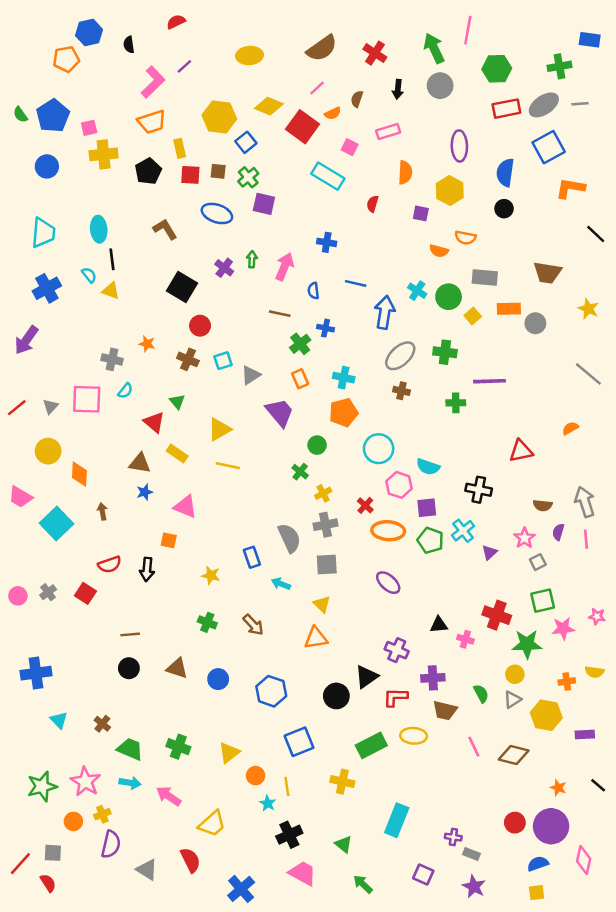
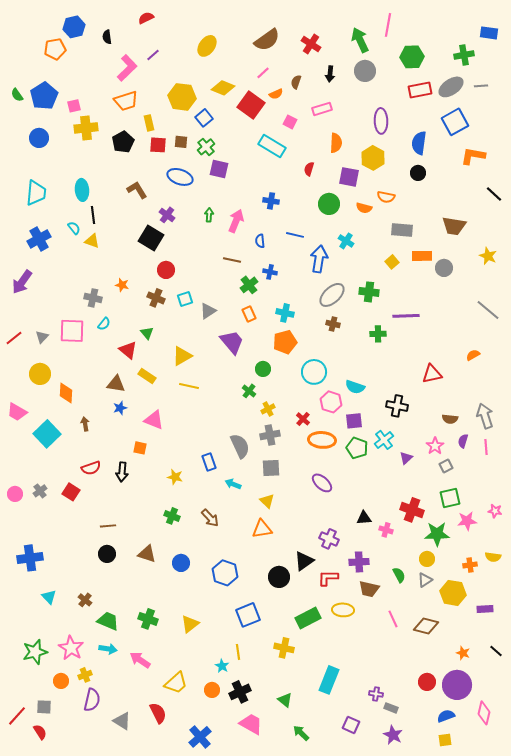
yellow ellipse: (249, 55) -> (207, 46), turned -50
purple square: (421, 213) -> (349, 177), size x1.5
purple cross: (224, 268) -> (167, 215), moved
green circle: (449, 297) -> (329, 204), moved
orange circle: (256, 776) -> (212, 690), moved

